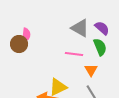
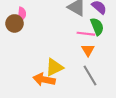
pink line: (74, 54) -> (86, 34), moved

